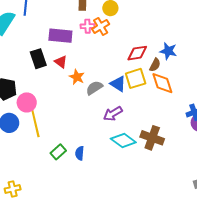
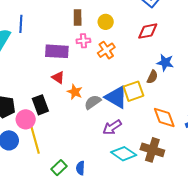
orange cross: (101, 26) -> (106, 50), moved
red diamond: (137, 53) -> (148, 31), moved
black rectangle: (38, 59) -> (40, 105), moved
orange diamond: (162, 83) -> (164, 118), moved
blue triangle: (118, 84) -> (116, 97), size x1.4

